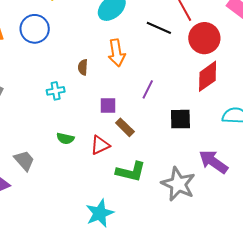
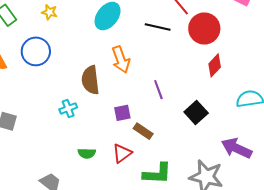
brown semicircle: (83, 67) -> (90, 80), size x1.8
red diamond: (208, 76) -> (215, 65), size x0.7
purple line: (148, 89) -> (158, 90), turned -36
black square: (180, 119) -> (196, 113), turned -30

